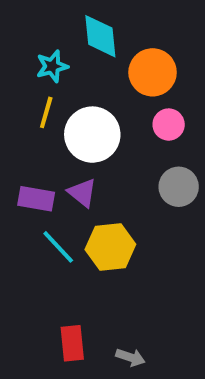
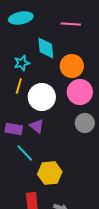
pink circle: (169, 125) -> (80, 92), size x1.6
yellow hexagon: (110, 247) -> (50, 173), moved

